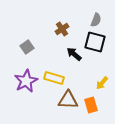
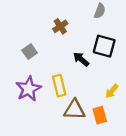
gray semicircle: (96, 20) -> (100, 11), moved
brown cross: (62, 29) -> (60, 26), moved
yellow rectangle: (54, 78) -> (59, 86), turned 60

